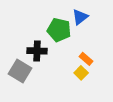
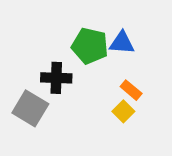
blue triangle: (80, 17) -> (122, 43), moved, turned 42

